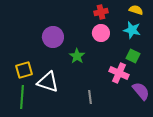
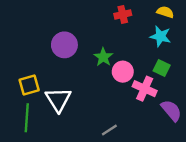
pink circle: (101, 33) -> (123, 72), moved
green star: (77, 56) -> (103, 57), moved
white triangle: (48, 82) -> (58, 100), turned 40
gray line: (90, 97) -> (109, 130), moved, turned 64

